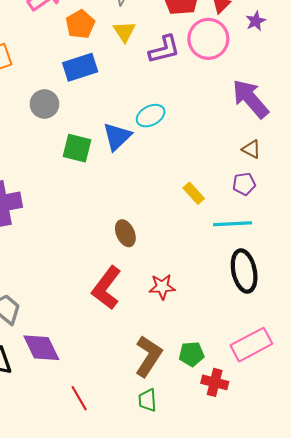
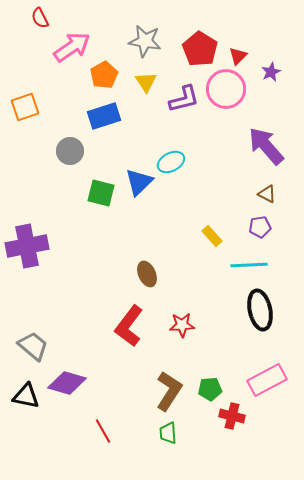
purple diamond: (41, 348) -> (67, 383), turned -48

